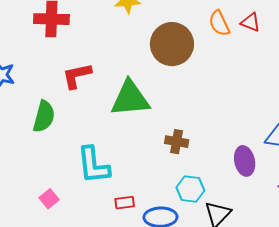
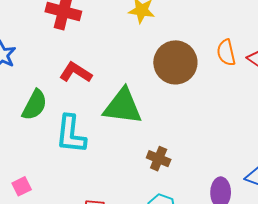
red L-shape: (77, 76) -> (76, 72), turned 32
cyan L-shape: (93, 165) -> (71, 134), moved

